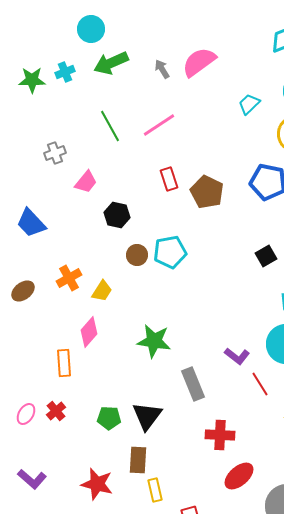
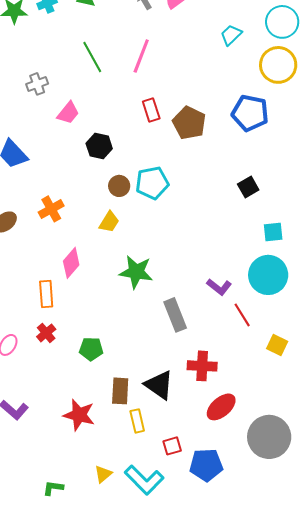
pink line: (159, 125) -> (141, 56), turned -36
yellow trapezoid: (102, 291) -> (109, 222), moved
red cross: (56, 411) -> (46, 333), moved
black triangle: (147, 416) -> (159, 385), moved, turned -32

